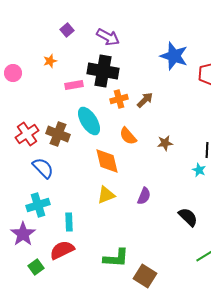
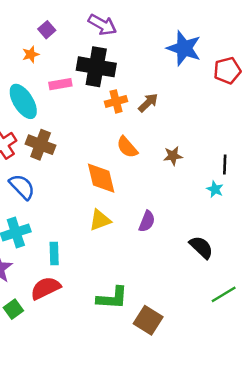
purple square: (67, 30) -> (47, 30), moved
cyan ellipse: (89, 121) -> (23, 101), moved

